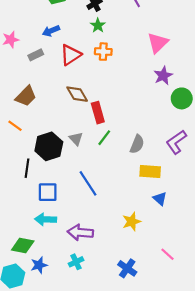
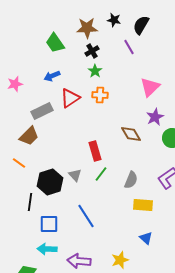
gray rectangle: (36, 55) -> (42, 111), moved, size x1.5
brown diamond: (77, 94) -> (131, 134), moved
blue triangle: (160, 199) -> (146, 238), moved
yellow star: (132, 222) -> (120, 260), moved

